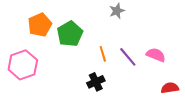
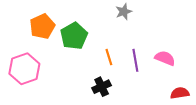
purple line: (128, 57) -> (135, 60), turned 30

